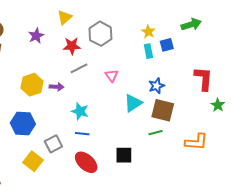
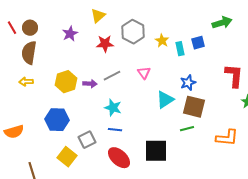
yellow star: (148, 32) -> (162, 41), moved
gray line: (79, 68) -> (112, 76), moved
black square: (124, 155) -> (156, 151), size x1.4

